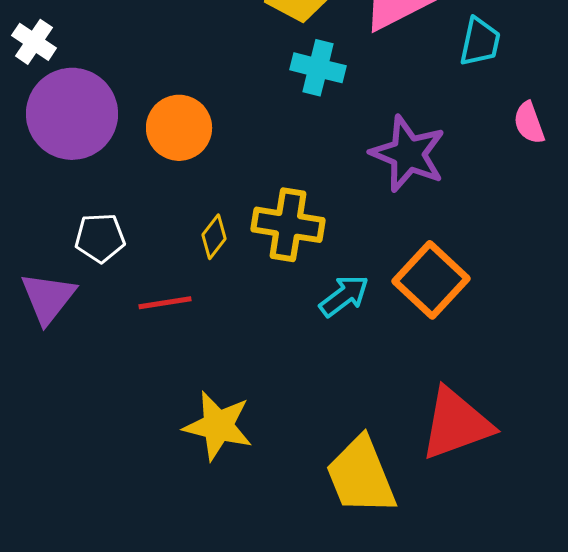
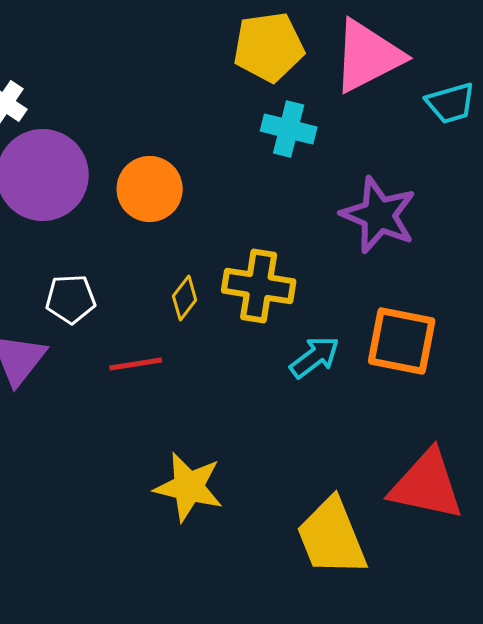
cyan trapezoid: (480, 42) -> (451, 103), turned 62
orange square: (431, 280) -> (402, 341), turned -32
red triangle: (456, 424) -> (427, 485), turned 32

